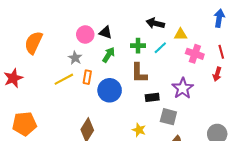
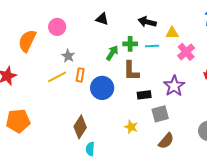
black triangle: (106, 32) -> (102, 19), moved
pink circle: (85, 34) -> (57, 27), moved
cyan line: (160, 48) -> (152, 46), turned 40
pink cross: (195, 54) -> (186, 52), turned 30
green arrow: (109, 55) -> (112, 53), moved
gray square: (168, 117) -> (160, 114), turned -30

